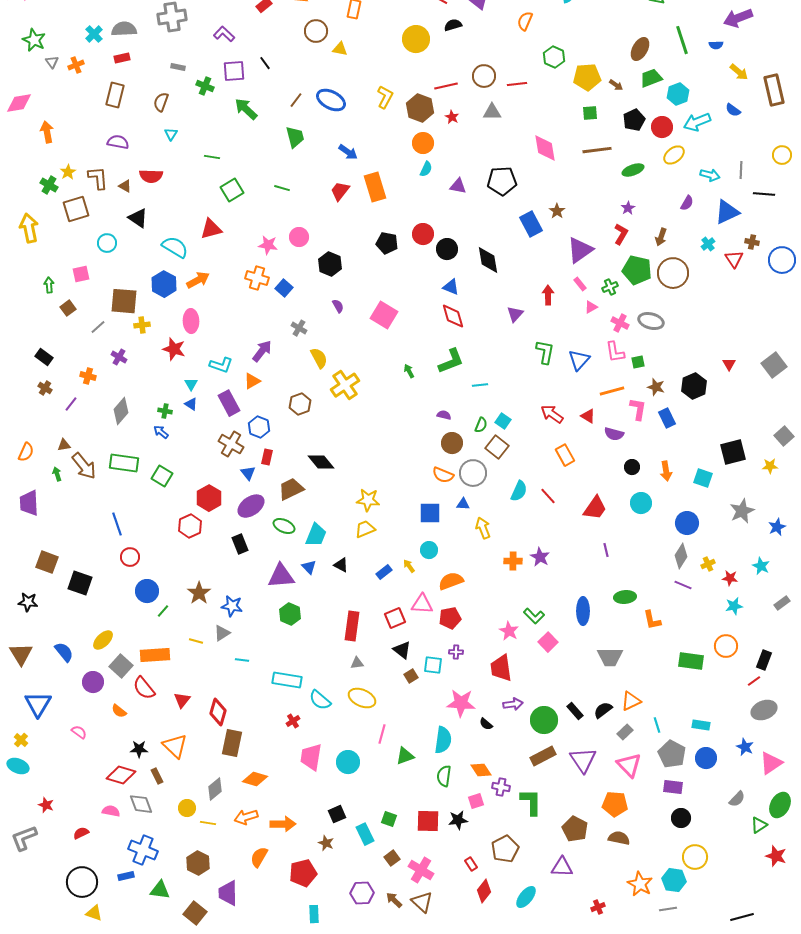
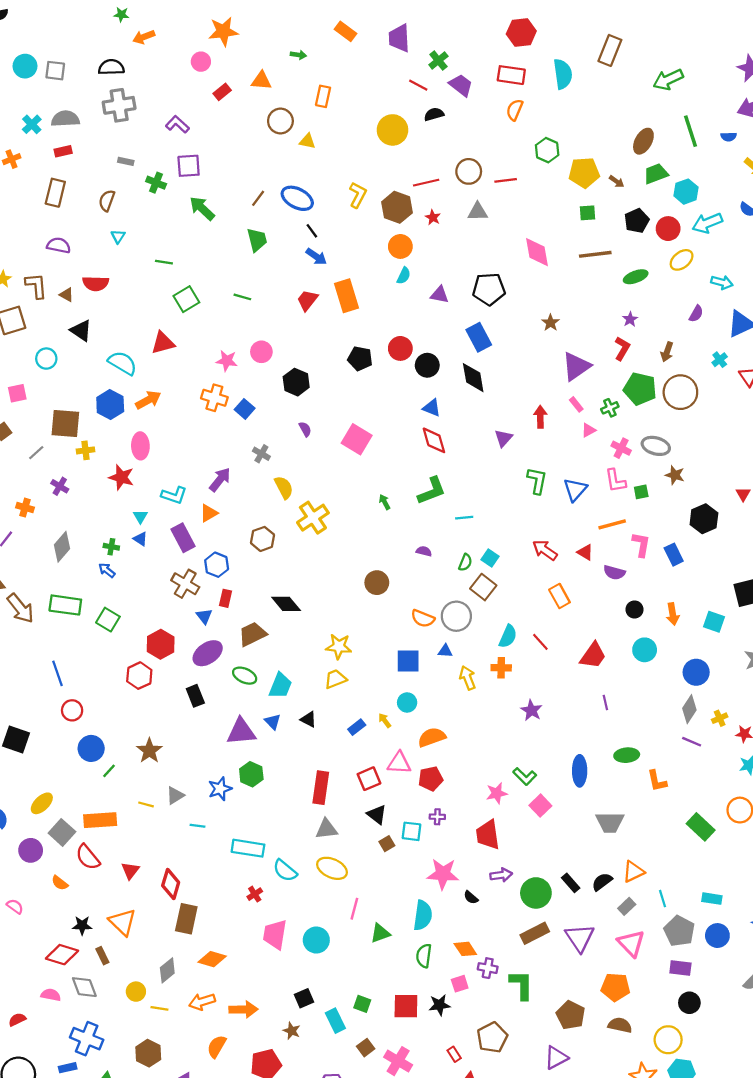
black line: (265, 63) -> (312, 231), moved
blue rectangle: (531, 224) -> (479, 337), moved
brown star: (656, 387) -> (675, 475), moved
brown circle: (452, 443) -> (377, 583), moved
orange cross: (513, 561) -> (501, 668), moved
blue star: (232, 606) -> (220, 789), moved, turned -30
pink star: (509, 631) -> (497, 793), turned 30
green rectangle: (691, 661) -> (701, 827), turned 35
gray triangle: (357, 663) -> (326, 829), size x1.5
yellow circle: (695, 857) -> (668, 1040), moved
purple triangle: (562, 867) -> (556, 1058), turned -30

